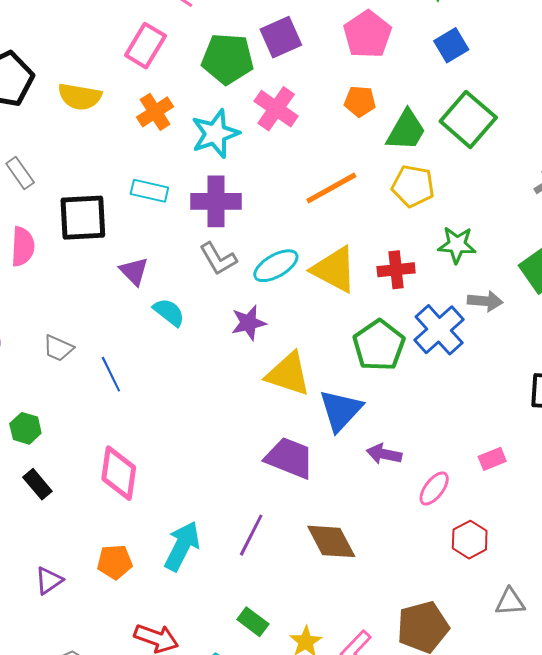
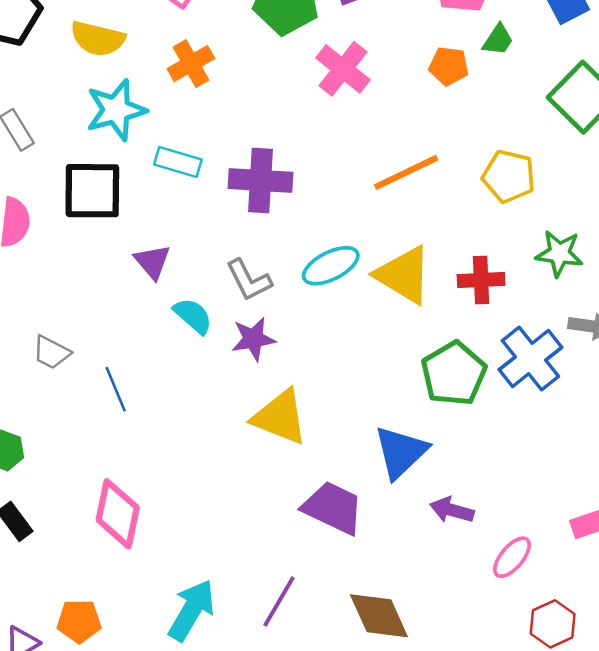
green trapezoid: (406, 130) -> (498, 40), moved, size x0.6
cyan star: (215, 134) -> (116, 110), moved
gray L-shape: (218, 259) -> (249, 280), moved
purple star: (249, 323) -> (253, 339), moved
yellow triangle: (288, 374) -> (280, 417), moved
orange pentagon: (115, 562) -> (79, 621), moved

